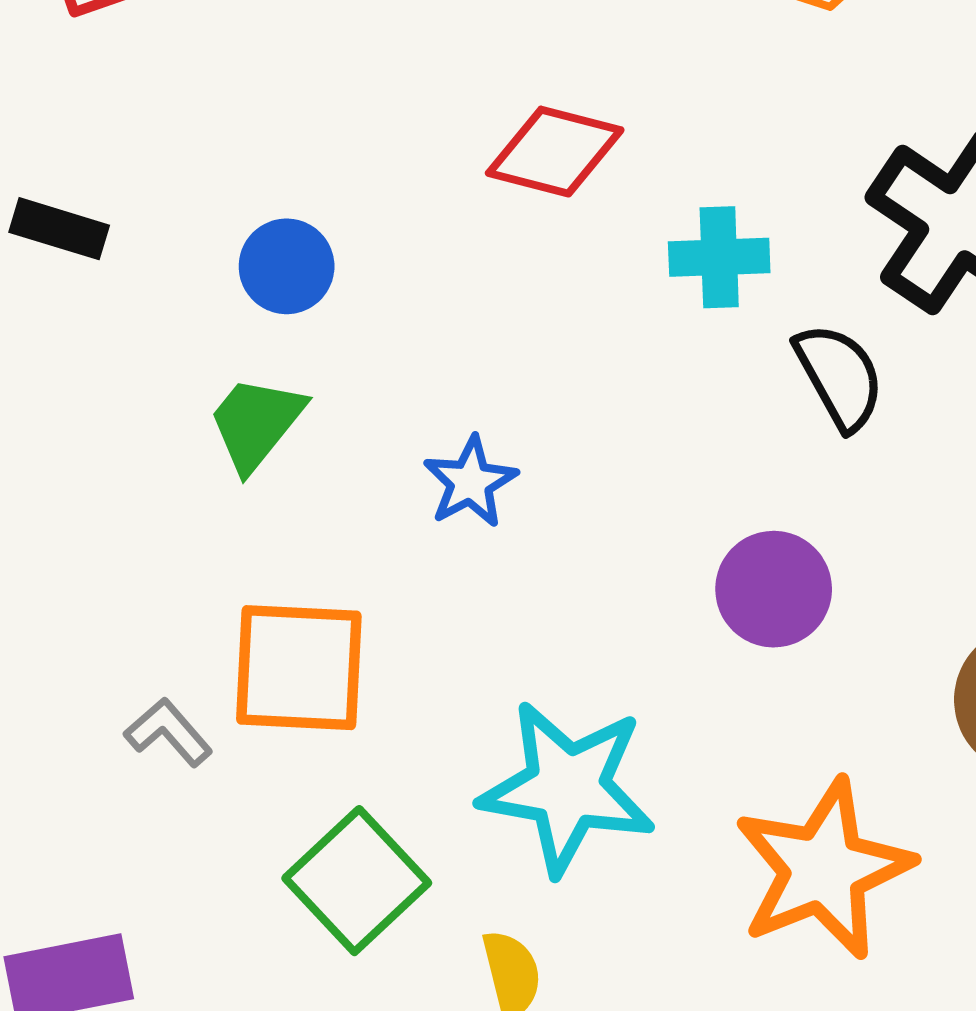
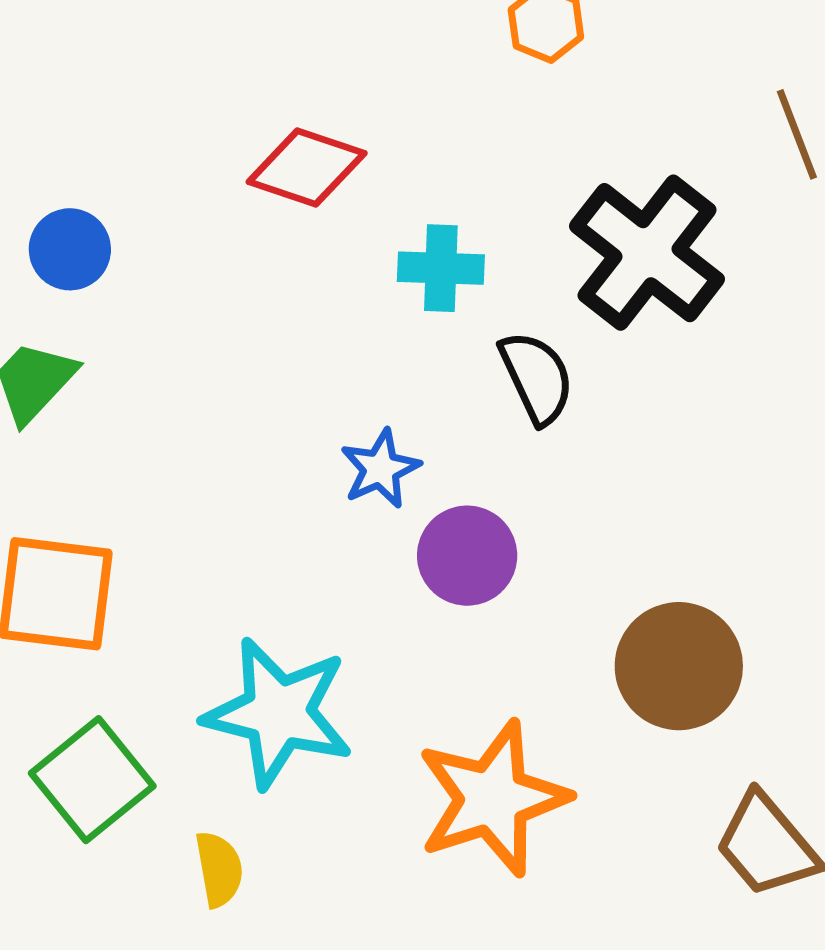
blue star: (470, 482) -> (380, 469), moved

